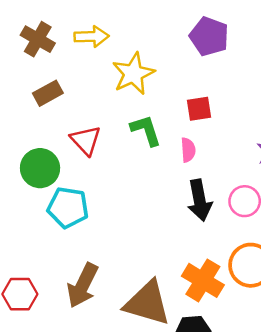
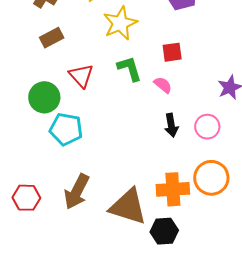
pink semicircle: (188, 150) -> (163, 85), turned -48
black arrow: (200, 200) -> (171, 125), size x0.7
orange cross: (203, 280) -> (173, 189), turned -36

